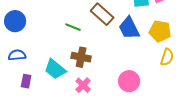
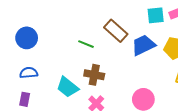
blue trapezoid: (129, 28) -> (143, 45), turned 90
purple rectangle: (26, 81) -> (25, 99), moved

